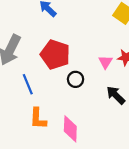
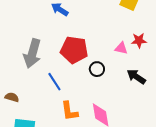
pink triangle: (105, 62) -> (121, 48), turned -40

